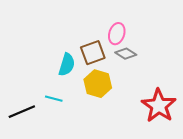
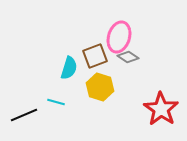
pink ellipse: (117, 34) -> (119, 37), size x1.4

